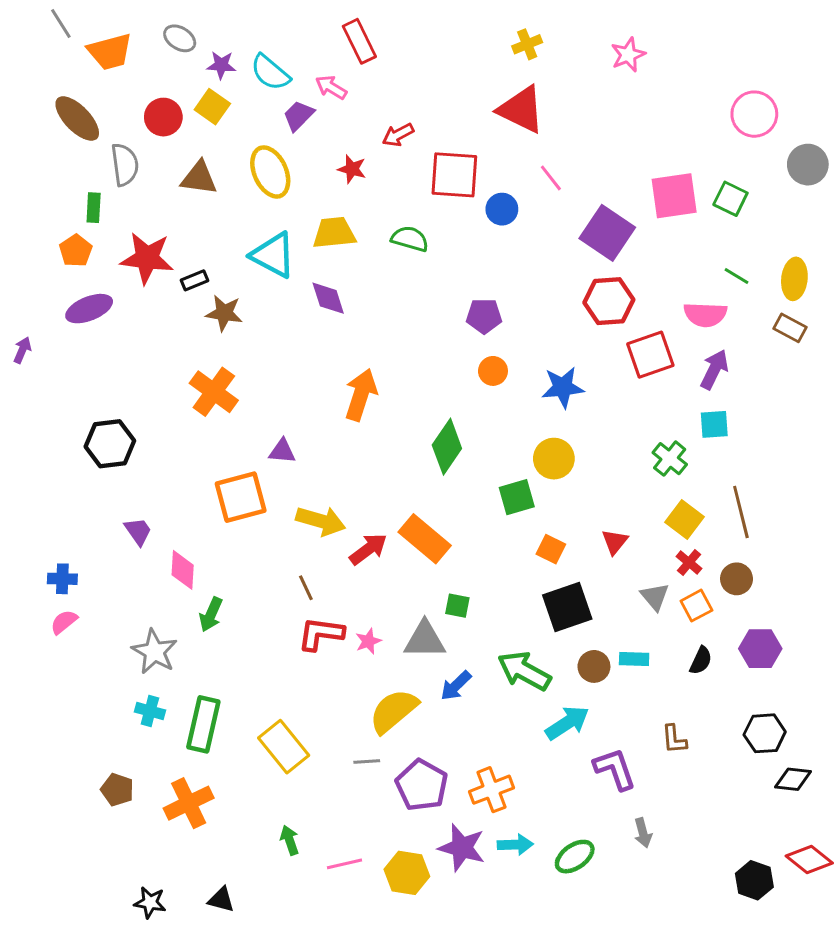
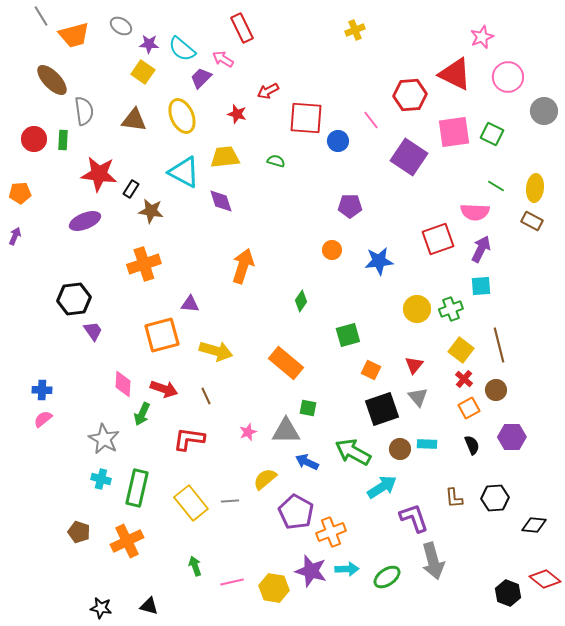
pink star: (628, 55) -> (482, 37), moved
red triangle: (521, 110) -> (455, 74), moved
red circle: (163, 117) -> (34, 139), moved
green semicircle: (410, 239) -> (276, 161), size x0.7
orange pentagon: (76, 251) -> (20, 193), moved, turned 30
black rectangle: (195, 280) -> (131, 189), turned -36
red hexagon: (609, 301) -> (410, 95), moved
purple ellipse: (89, 309) -> (85, 221), moved
purple pentagon: (484, 316) -> (350, 206), moved
orange cross: (214, 392) -> (144, 264), turned 36
green diamond: (447, 447) -> (301, 301), size x0.6
yellow circle: (554, 459) -> (417, 309), moved
green cross: (670, 459) -> (451, 309), turned 30
purple trapezoid: (138, 531) -> (93, 331), moved
red arrow: (368, 549) -> (164, 389), moved, turned 56
gray triangle: (655, 597) -> (418, 397), moved
red L-shape: (321, 634) -> (189, 439), moved
black semicircle: (701, 661) -> (472, 445), turned -48
blue arrow: (456, 686) -> (307, 462), turned 70
yellow semicircle: (393, 711) -> (265, 479), size x0.7
black hexagon: (765, 733) -> (495, 498), moved
gray line: (367, 761) -> (230, 501), moved
purple pentagon: (422, 785) -> (296, 512), moved
gray arrow: (643, 833) -> (433, 561), size x1.8

